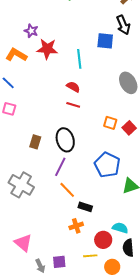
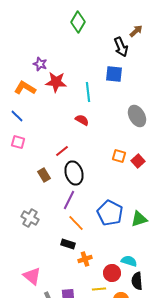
black arrow: (123, 25) -> (121, 47), moved
red line: (73, 105) -> (62, 151), moved, turned -56
brown rectangle: (35, 142) -> (44, 175), turned -48
blue pentagon: (107, 165) -> (110, 213), moved
gray cross: (21, 185) -> (30, 218), size x0.7
black rectangle: (85, 207) -> (68, 244), moved

